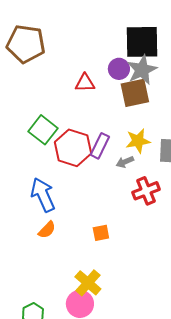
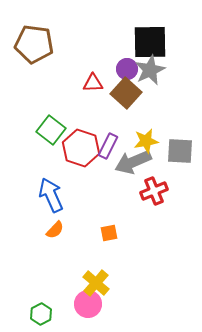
brown square: (135, 93) -> (126, 93), moved, turned -36
gray arrow: (125, 162) -> (133, 162), size x2.0

